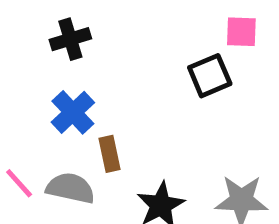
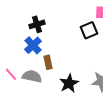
black cross: (70, 39) -> (37, 24), moved

